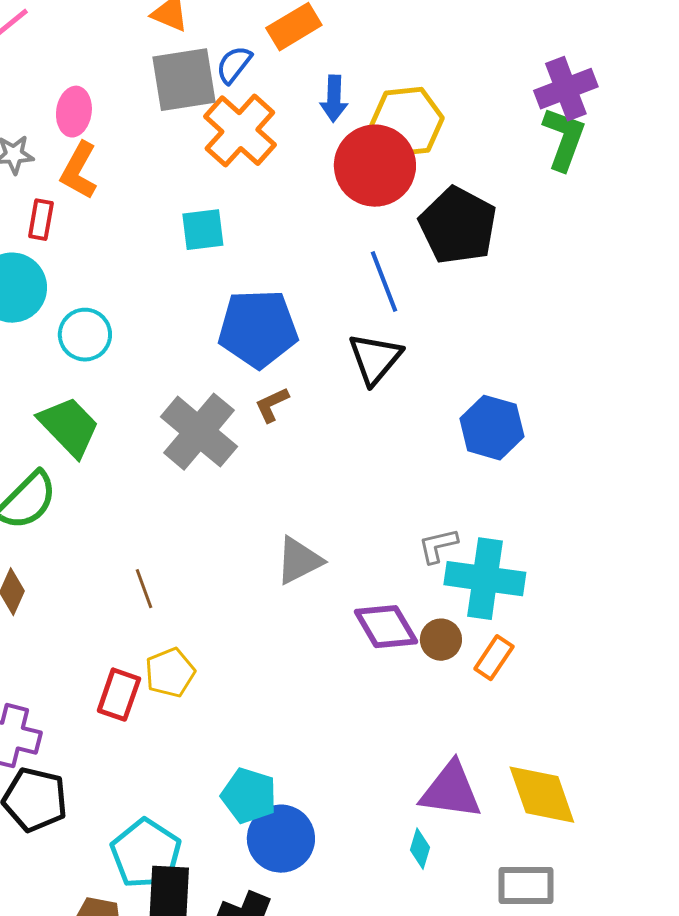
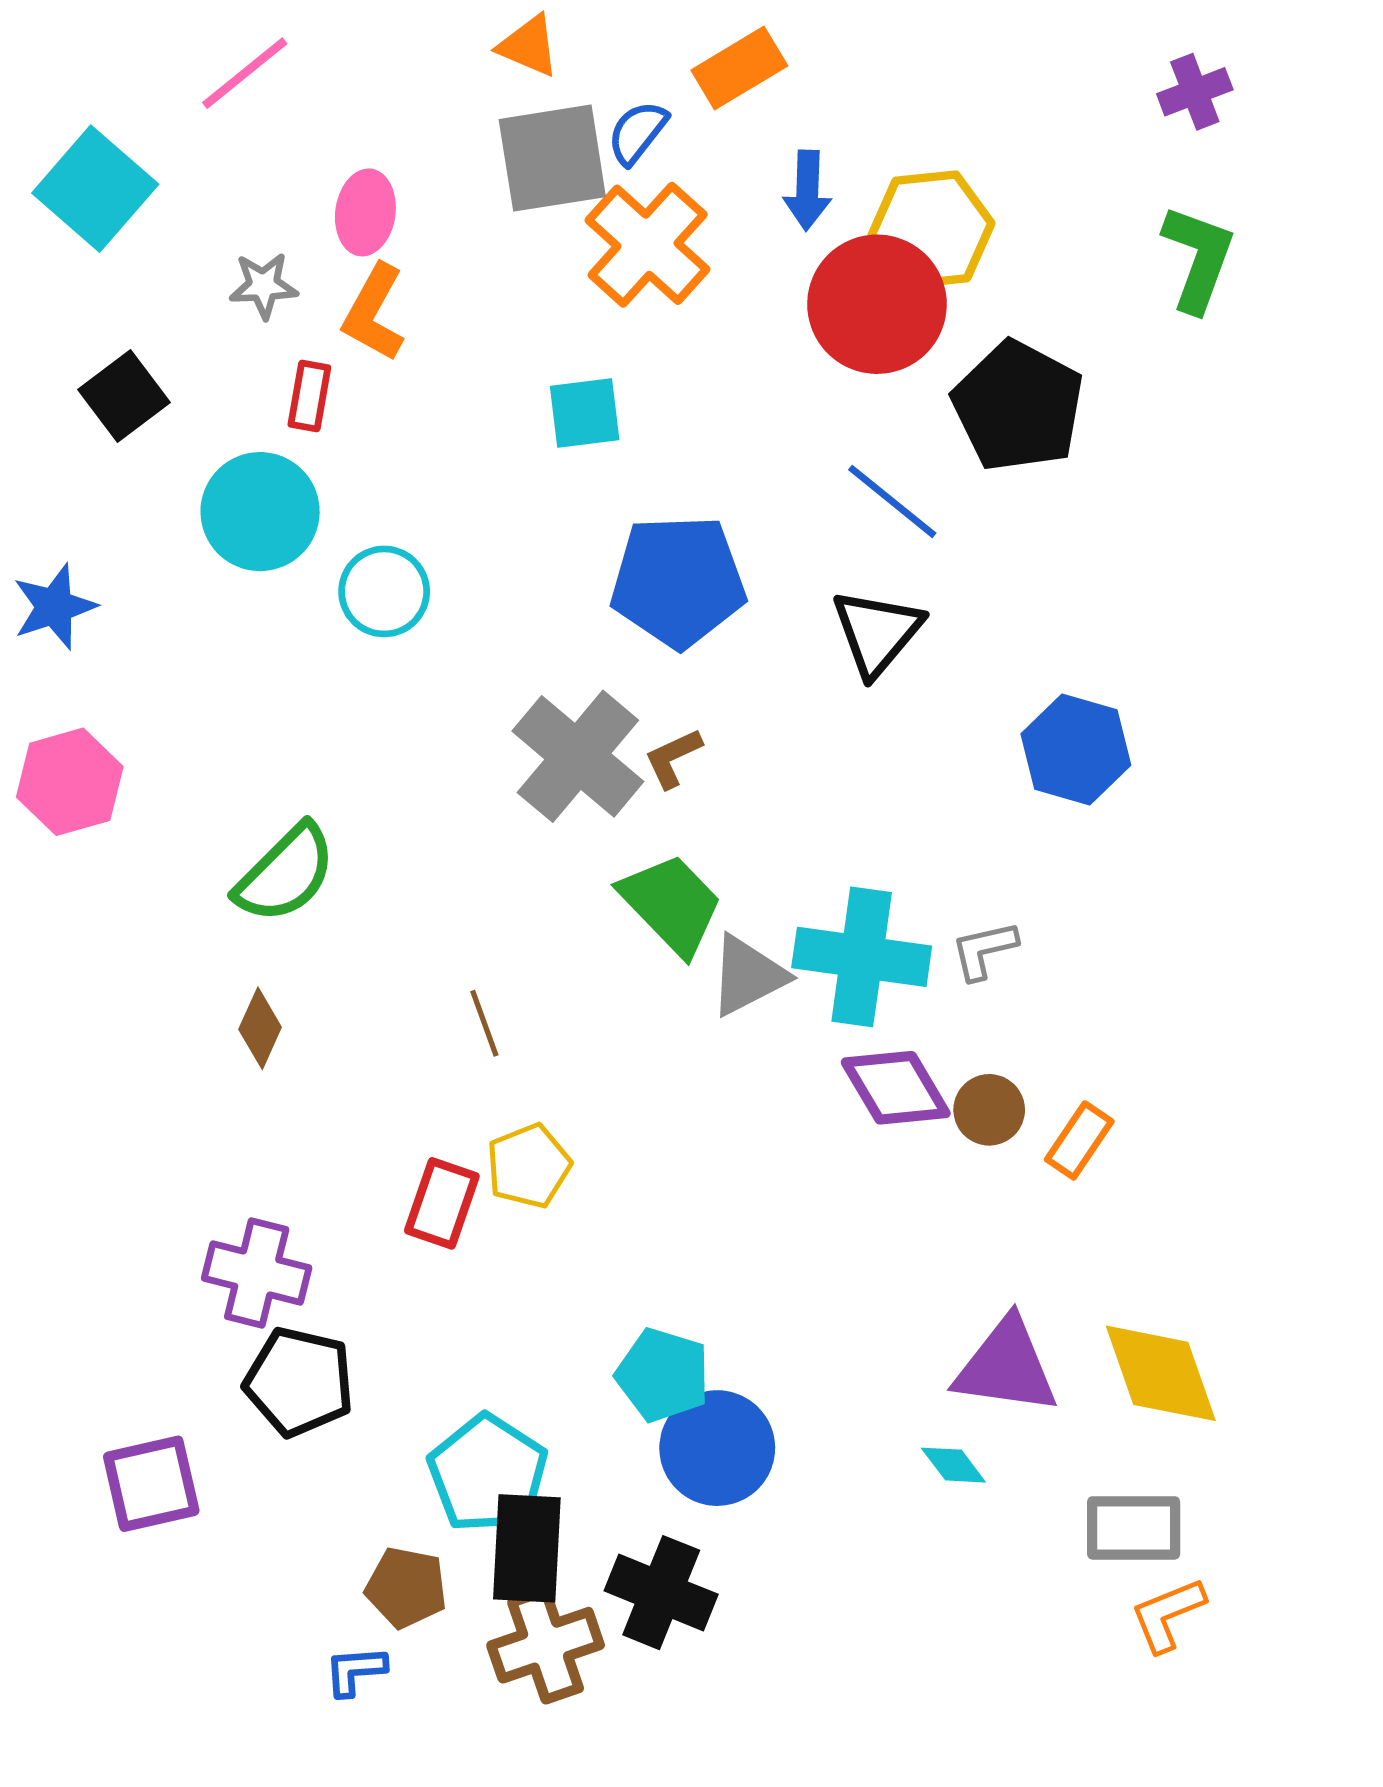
purple cross: (566, 89) -> (1195, 92), moved, size x0.7
blue line: (384, 282) -> (892, 501), turned -30
brown L-shape: (272, 405) -> (673, 758), moved
green trapezoid: (69, 427) -> (671, 904), moved
cyan cross: (485, 579) -> (862, 957), moved
cyan diamond: (420, 849) -> (953, 1465), turned -54

